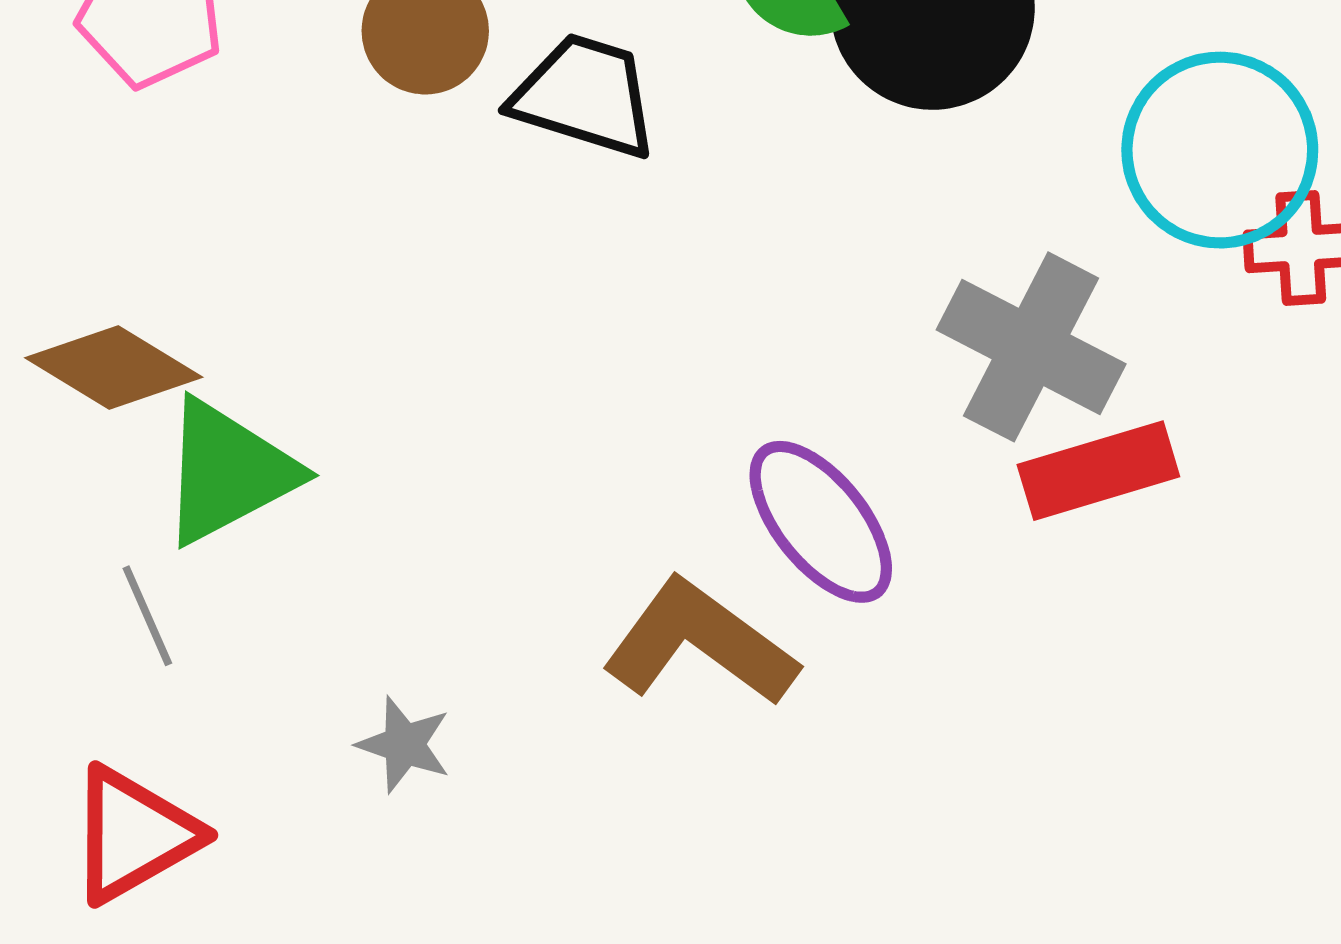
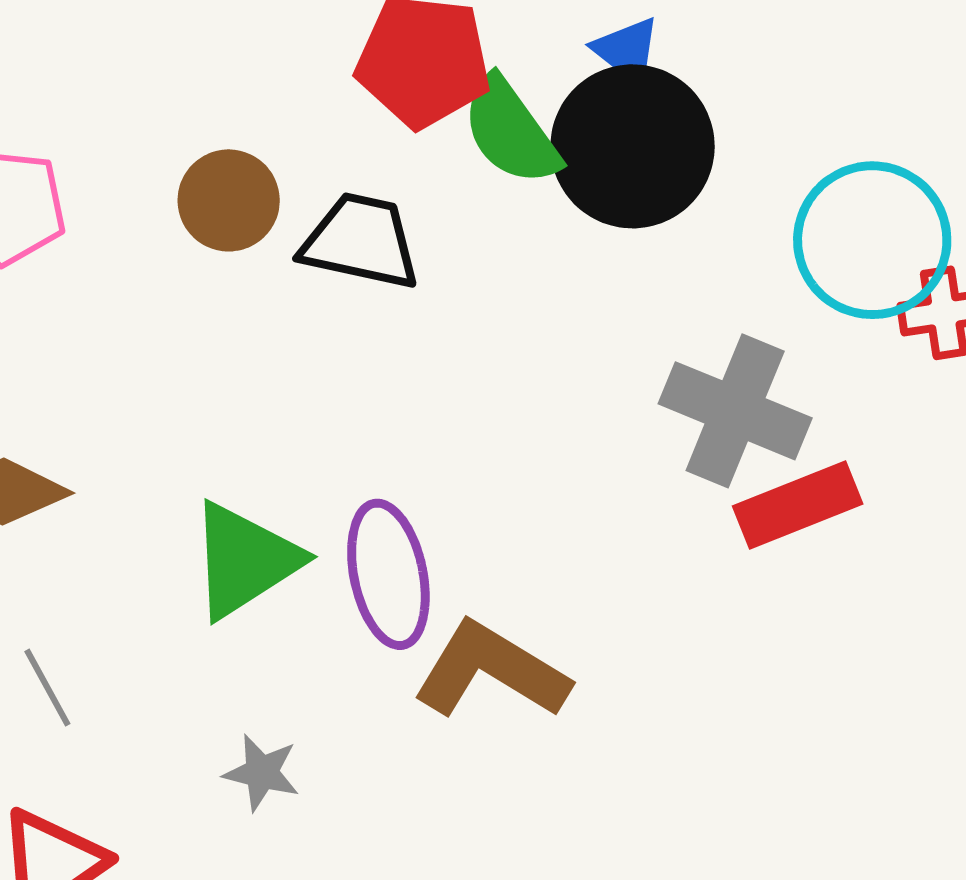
green triangle: (228, 472) -> (245, 560), moved
purple ellipse: (821, 522) -> (388, 574), moved, turned 32

